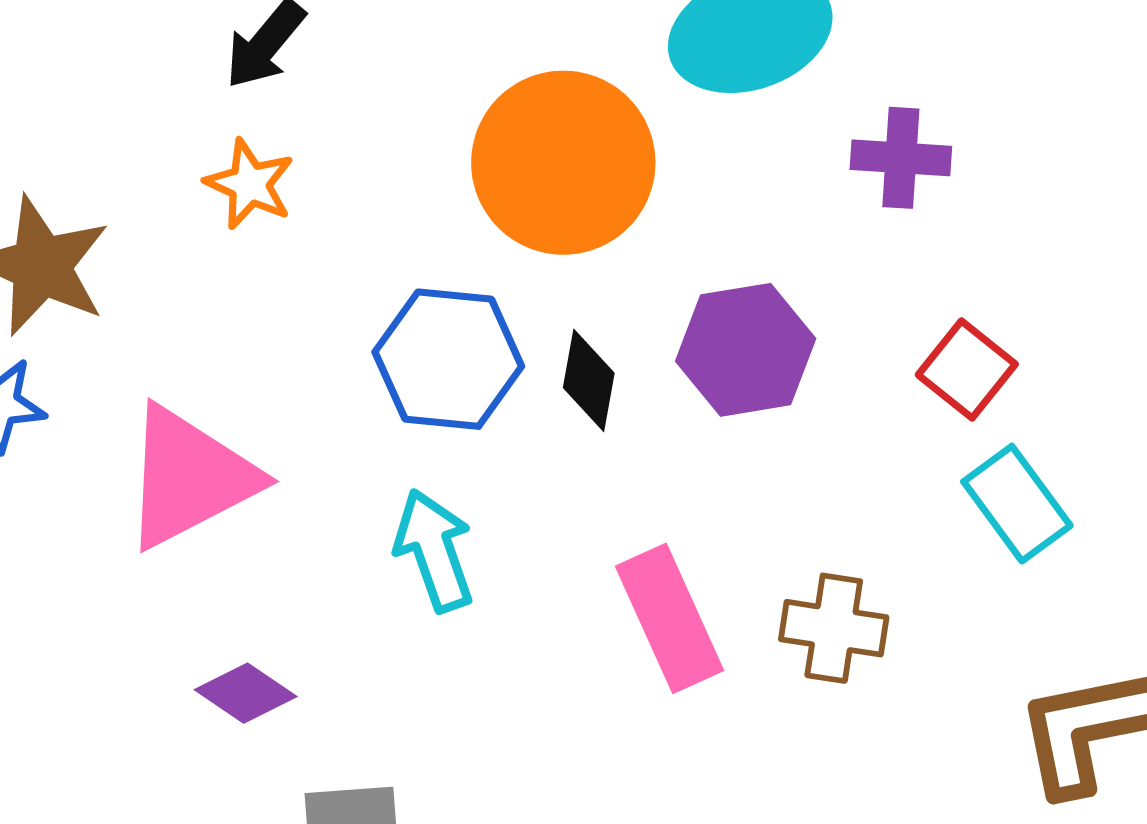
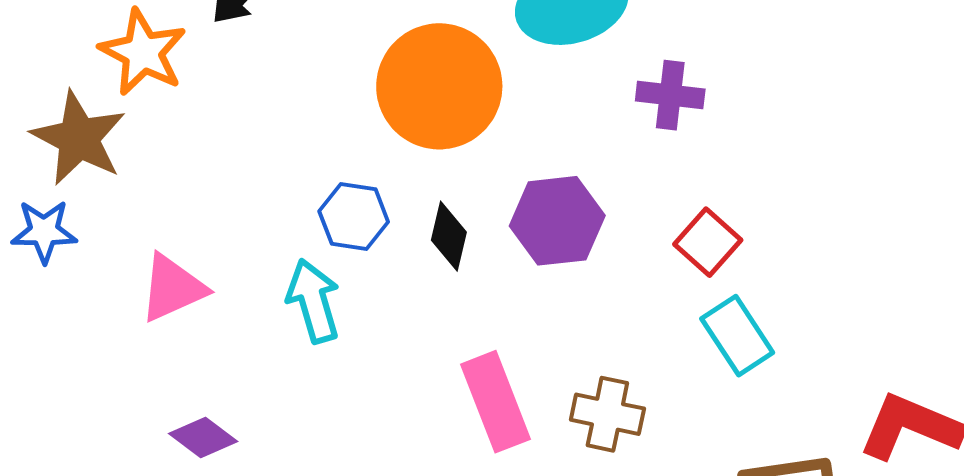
orange star: (250, 184) -> (143, 52), moved, size x1.4
blue hexagon: (448, 359) -> (354, 217), size x0.7
pink triangle: (189, 477) -> (172, 288), size x0.7
cyan arrow: (434, 550) -> (313, 301), moved

